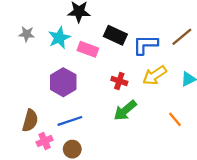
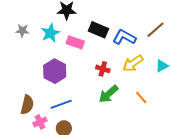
blue L-shape: (145, 45) -> (124, 37), turned 30
orange line: (175, 119) -> (141, 98), moved

